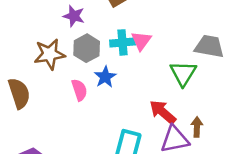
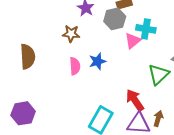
cyan cross: (122, 42) -> (146, 29), moved
gray hexagon: (87, 48) -> (115, 19), moved
brown star: (50, 54) -> (71, 34), moved, size x0.7

